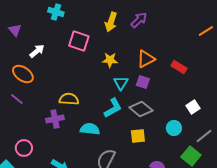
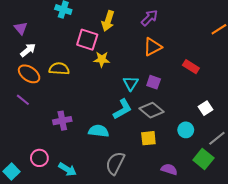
yellow arrow: (111, 22) -> (108, 21), moved
white arrow: (37, 51) -> (28, 50), moved
orange triangle: (146, 59) -> (153, 47), moved
yellow star: (110, 60) -> (102, 59), moved
yellow semicircle: (69, 99) -> (59, 69), moved
pink circle: (24, 148) -> (39, 158), moved

